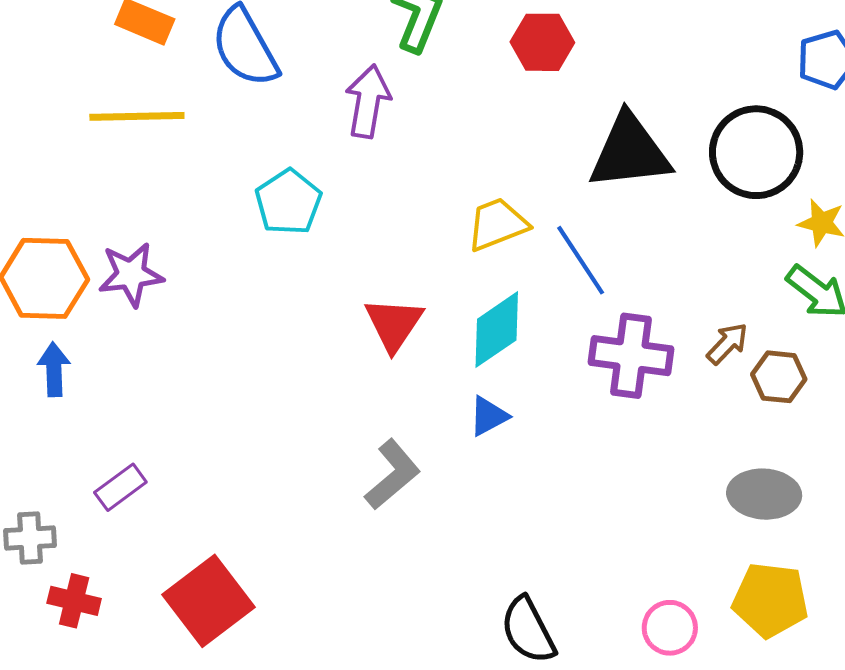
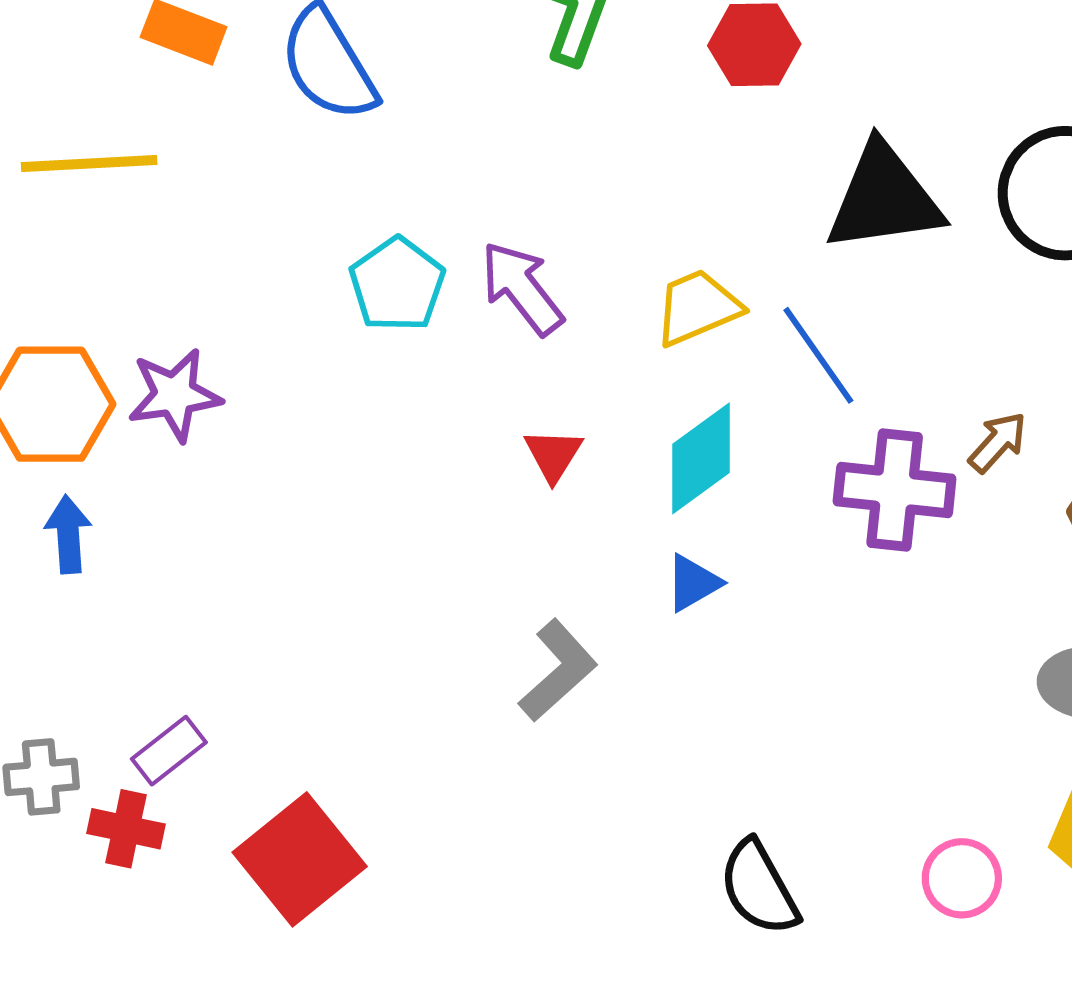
purple arrow: (368, 101) -> (522, 288), moved, turned -46
yellow line: (137, 116) -> (89, 164), moved
red triangle: (394, 324) -> (553, 455), size x0.7
brown arrow: (727, 344) -> (998, 442), moved
purple rectangle: (120, 487) -> (169, 751), moved
red cross: (74, 601) -> (126, 829), moved

